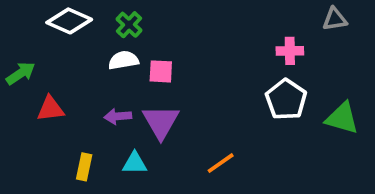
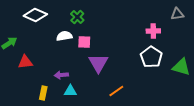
green cross: (129, 25) -> (77, 17), moved
purple arrow: (118, 116) -> (61, 75), moved
purple triangle: (161, 122) -> (98, 63), moved

